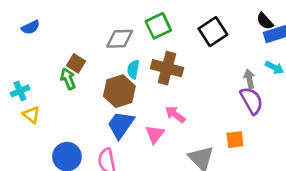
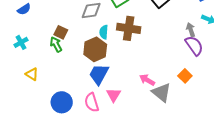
cyan cross: (20, 91) -> (21, 42), moved
pink arrow: (175, 114) -> (147, 80), moved
pink triangle: (155, 134) -> (113, 95), moved
orange square: (235, 140) -> (185, 76), turned -32

